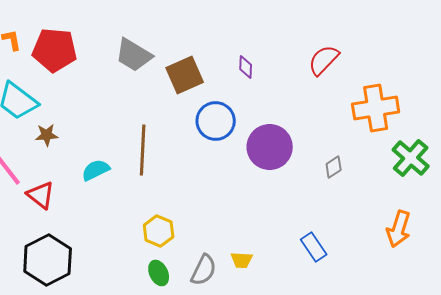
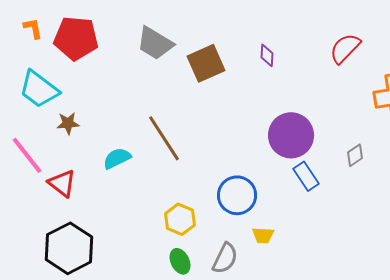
blue circle: (216, 121) -> (237, 195), moved
brown line: (143, 150) -> (164, 138), turned -36
blue rectangle: (314, 247) -> (306, 176), moved
yellow trapezoid: (242, 260) -> (263, 235), moved

